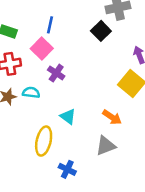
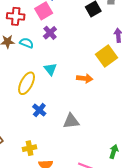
orange arrow: (112, 117) -> (85, 78), turned -42
gray triangle: (106, 146) -> (71, 121), moved

